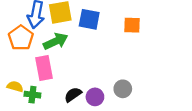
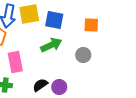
green arrow: (56, 41) -> (51, 45), moved
gray circle: (123, 89) -> (83, 55), moved

